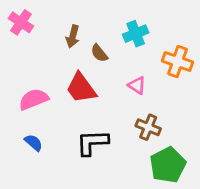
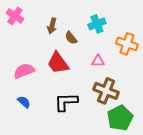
pink triangle: (137, 85) -> (98, 61), turned -32
brown cross: (148, 127) -> (106, 91), size x1.4

